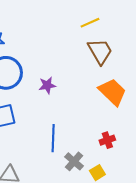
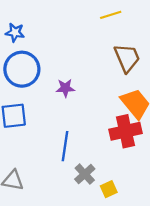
yellow line: (90, 23) -> (111, 15), moved
red cross: (107, 140) -> (125, 131), moved, size x1.8

